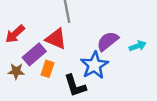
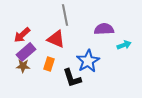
purple semicircle: (108, 41) -> (104, 29), moved, turned 36
purple rectangle: (34, 54) -> (26, 52), moved

